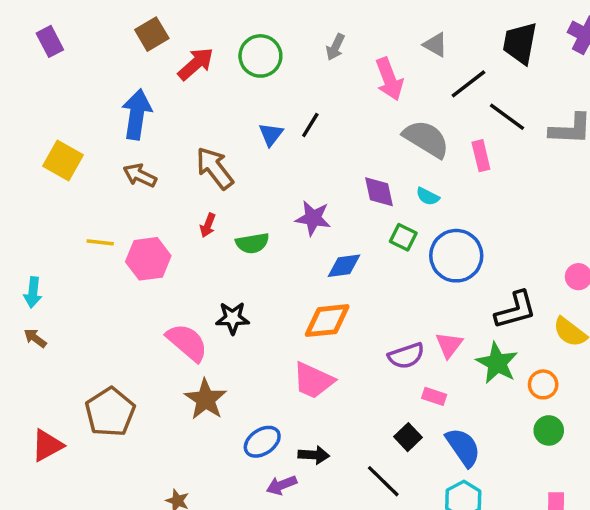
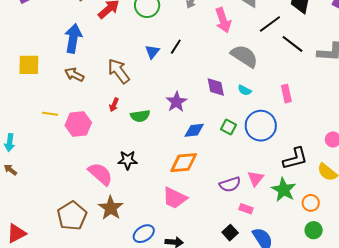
pink rectangle: (481, 156) -> (286, 94), moved
yellow square: (63, 161) -> (29, 65), turned -30
purple star: (313, 218) -> (176, 102), turned 30
green square: (403, 237) -> (229, 127), moved
brown pentagon: (110, 412) -> (72, 216), moved

